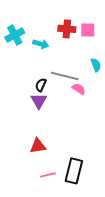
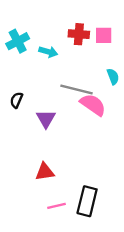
black semicircle: (41, 85) -> (16, 100), moved
pink semicircle: (79, 89) -> (93, 105), size x1.6

